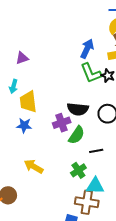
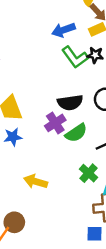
blue arrow: (87, 49) -> (63, 30), turned -120
green semicircle: (77, 135) -> (76, 133), turned 36

